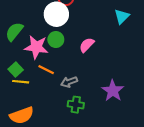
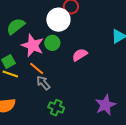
gray arrow: (69, 82) -> (43, 83), moved, turned 56
purple star: (113, 91) -> (105, 105), moved

